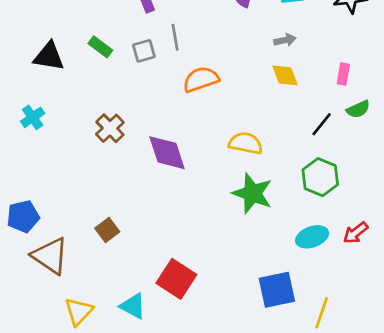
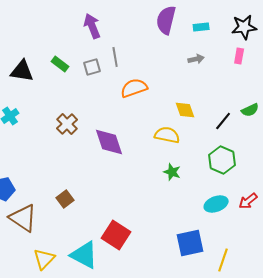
pink rectangle: (343, 74) -> (239, 56), moved
yellow diamond: (285, 75) -> (185, 110), moved
green star: (252, 193) -> (172, 172), size x0.6
cyan triangle: (133, 306) -> (84, 255), size x1.4

